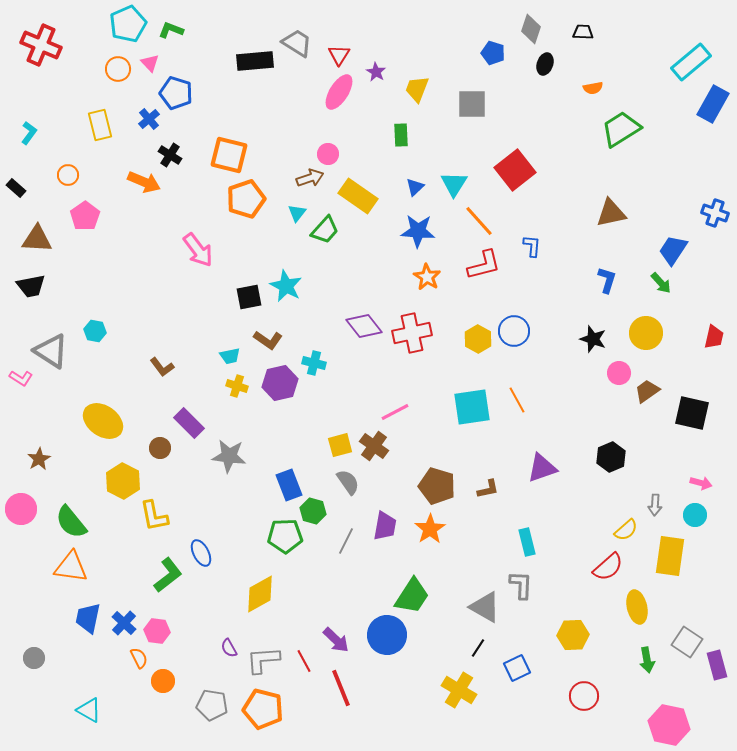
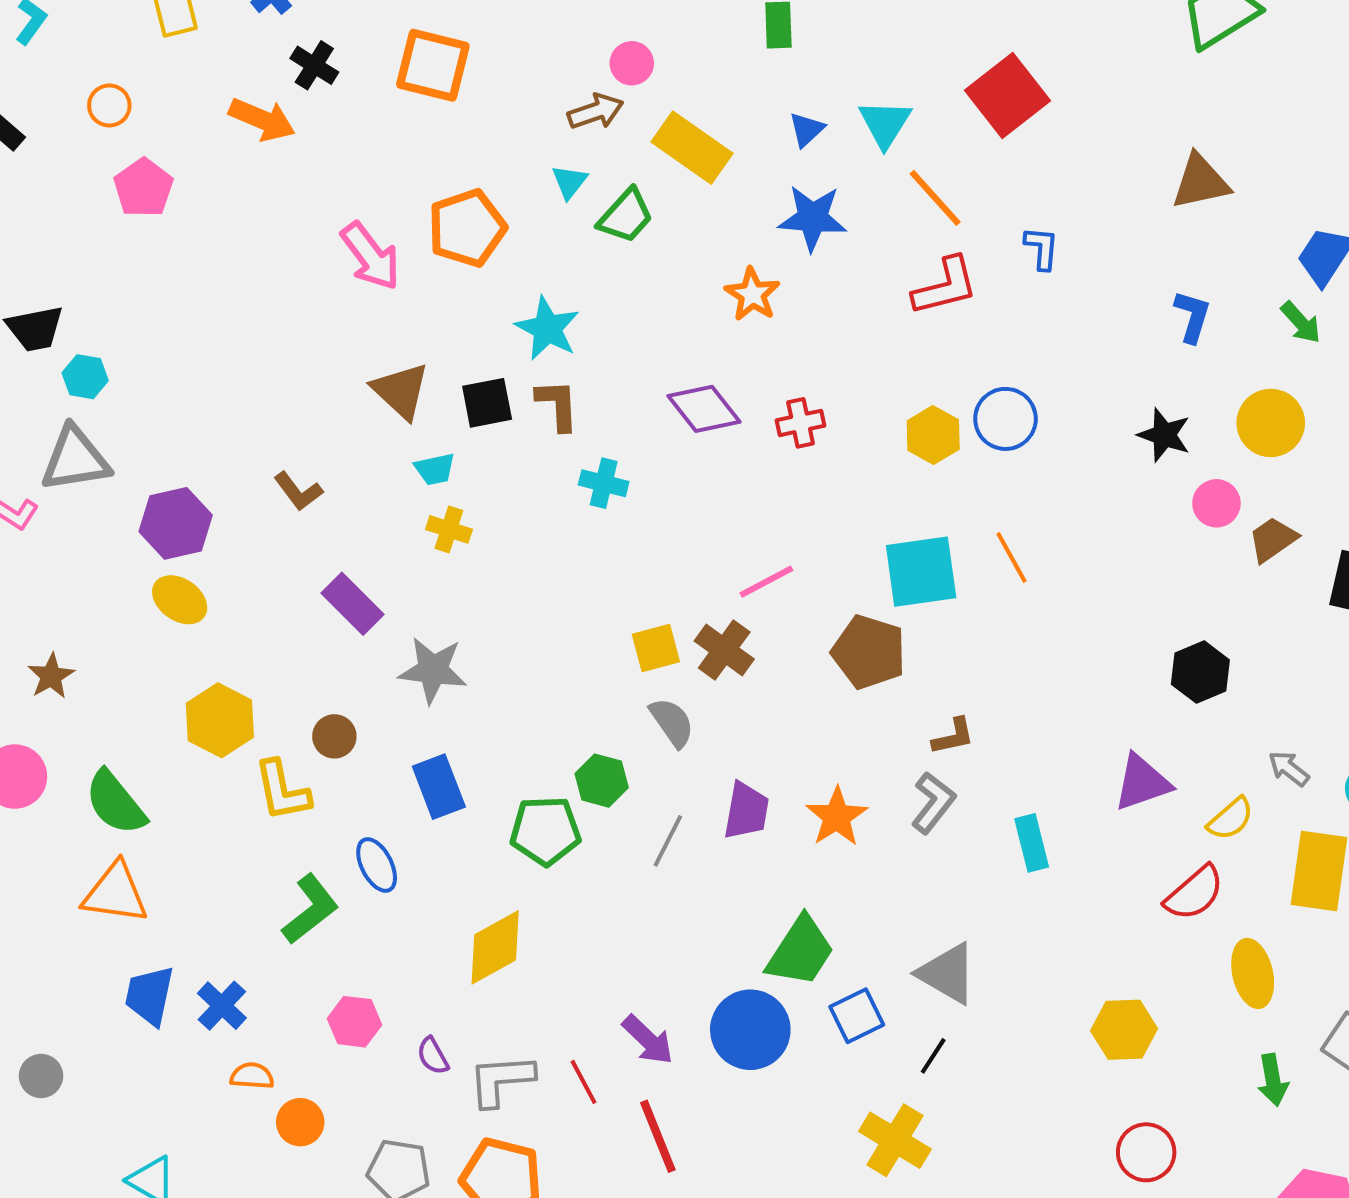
orange pentagon: (246, 199) -> (467, 228), moved
brown triangle: (37, 239) -> (401, 391), moved, turned 40
orange star: (427, 277) -> (752, 294), moved
black square: (249, 297) -> (487, 403), moved
cyan hexagon: (95, 331) -> (85, 377), moved
red cross: (412, 333) -> (801, 423), size x0.6
brown L-shape: (268, 340) -> (557, 405), moved, turned -128
gray triangle: (51, 351) -> (75, 459), turned -42
purple hexagon: (280, 383) -> (176, 523), moved
yellow ellipse: (103, 421) -> (180, 600), size x0.7
brown circle: (160, 448) -> (334, 736), moved
purple triangle: (542, 468) -> (1142, 783), moved
blue rectangle: (289, 485) -> (439, 787), moved
brown pentagon: (437, 486) -> (869, 652), moved
gray arrow: (655, 505) -> (1289, 769), turned 125
gray L-shape: (521, 585) -> (933, 803), moved, turned 36
pink hexagon: (157, 631) -> (354, 1022), moved
orange semicircle: (139, 658) -> (252, 1076), turned -60
blue square: (517, 668) -> (857, 1016), moved

